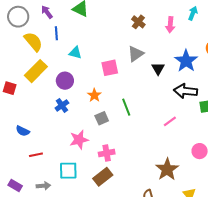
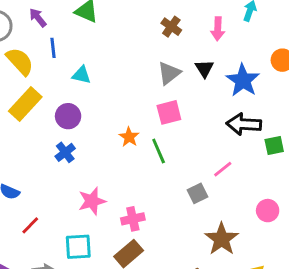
pink square: (110, 68) -> (169, 112), moved
black triangle: (158, 69) -> (204, 69), moved
orange star: (94, 95) -> (129, 137), moved
gray square: (102, 118) -> (198, 193), moved
red line: (36, 155) -> (30, 225), turned -32

